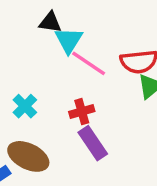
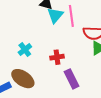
pink line: (89, 63) -> (71, 16), moved, turned 40
purple rectangle: (93, 143) -> (71, 79), moved

